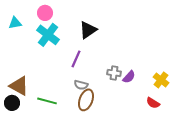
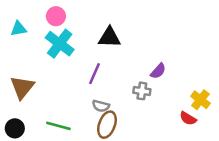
black triangle: (88, 30) -> (110, 37), turned 36
purple semicircle: (129, 77) -> (158, 71), moved
brown triangle: (19, 86) -> (22, 87), moved, turned 40
red semicircle: (153, 103) -> (188, 118), moved

